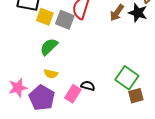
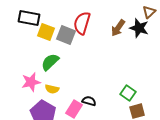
green square: (127, 78) -> (128, 93), size x0.7
pink star: (18, 88) -> (31, 82), moved

